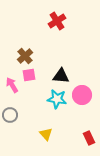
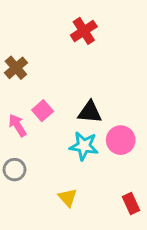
brown cross: (25, 56) -> (16, 68), moved
pink square: (29, 75) -> (43, 111), turned -32

